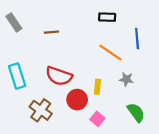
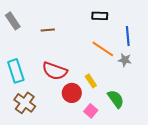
gray star: (126, 79) -> (125, 60), moved
yellow rectangle: (97, 87) -> (91, 81), turned -40
brown cross: (41, 110) -> (25, 103), moved
green semicircle: (136, 112) -> (116, 99), moved

